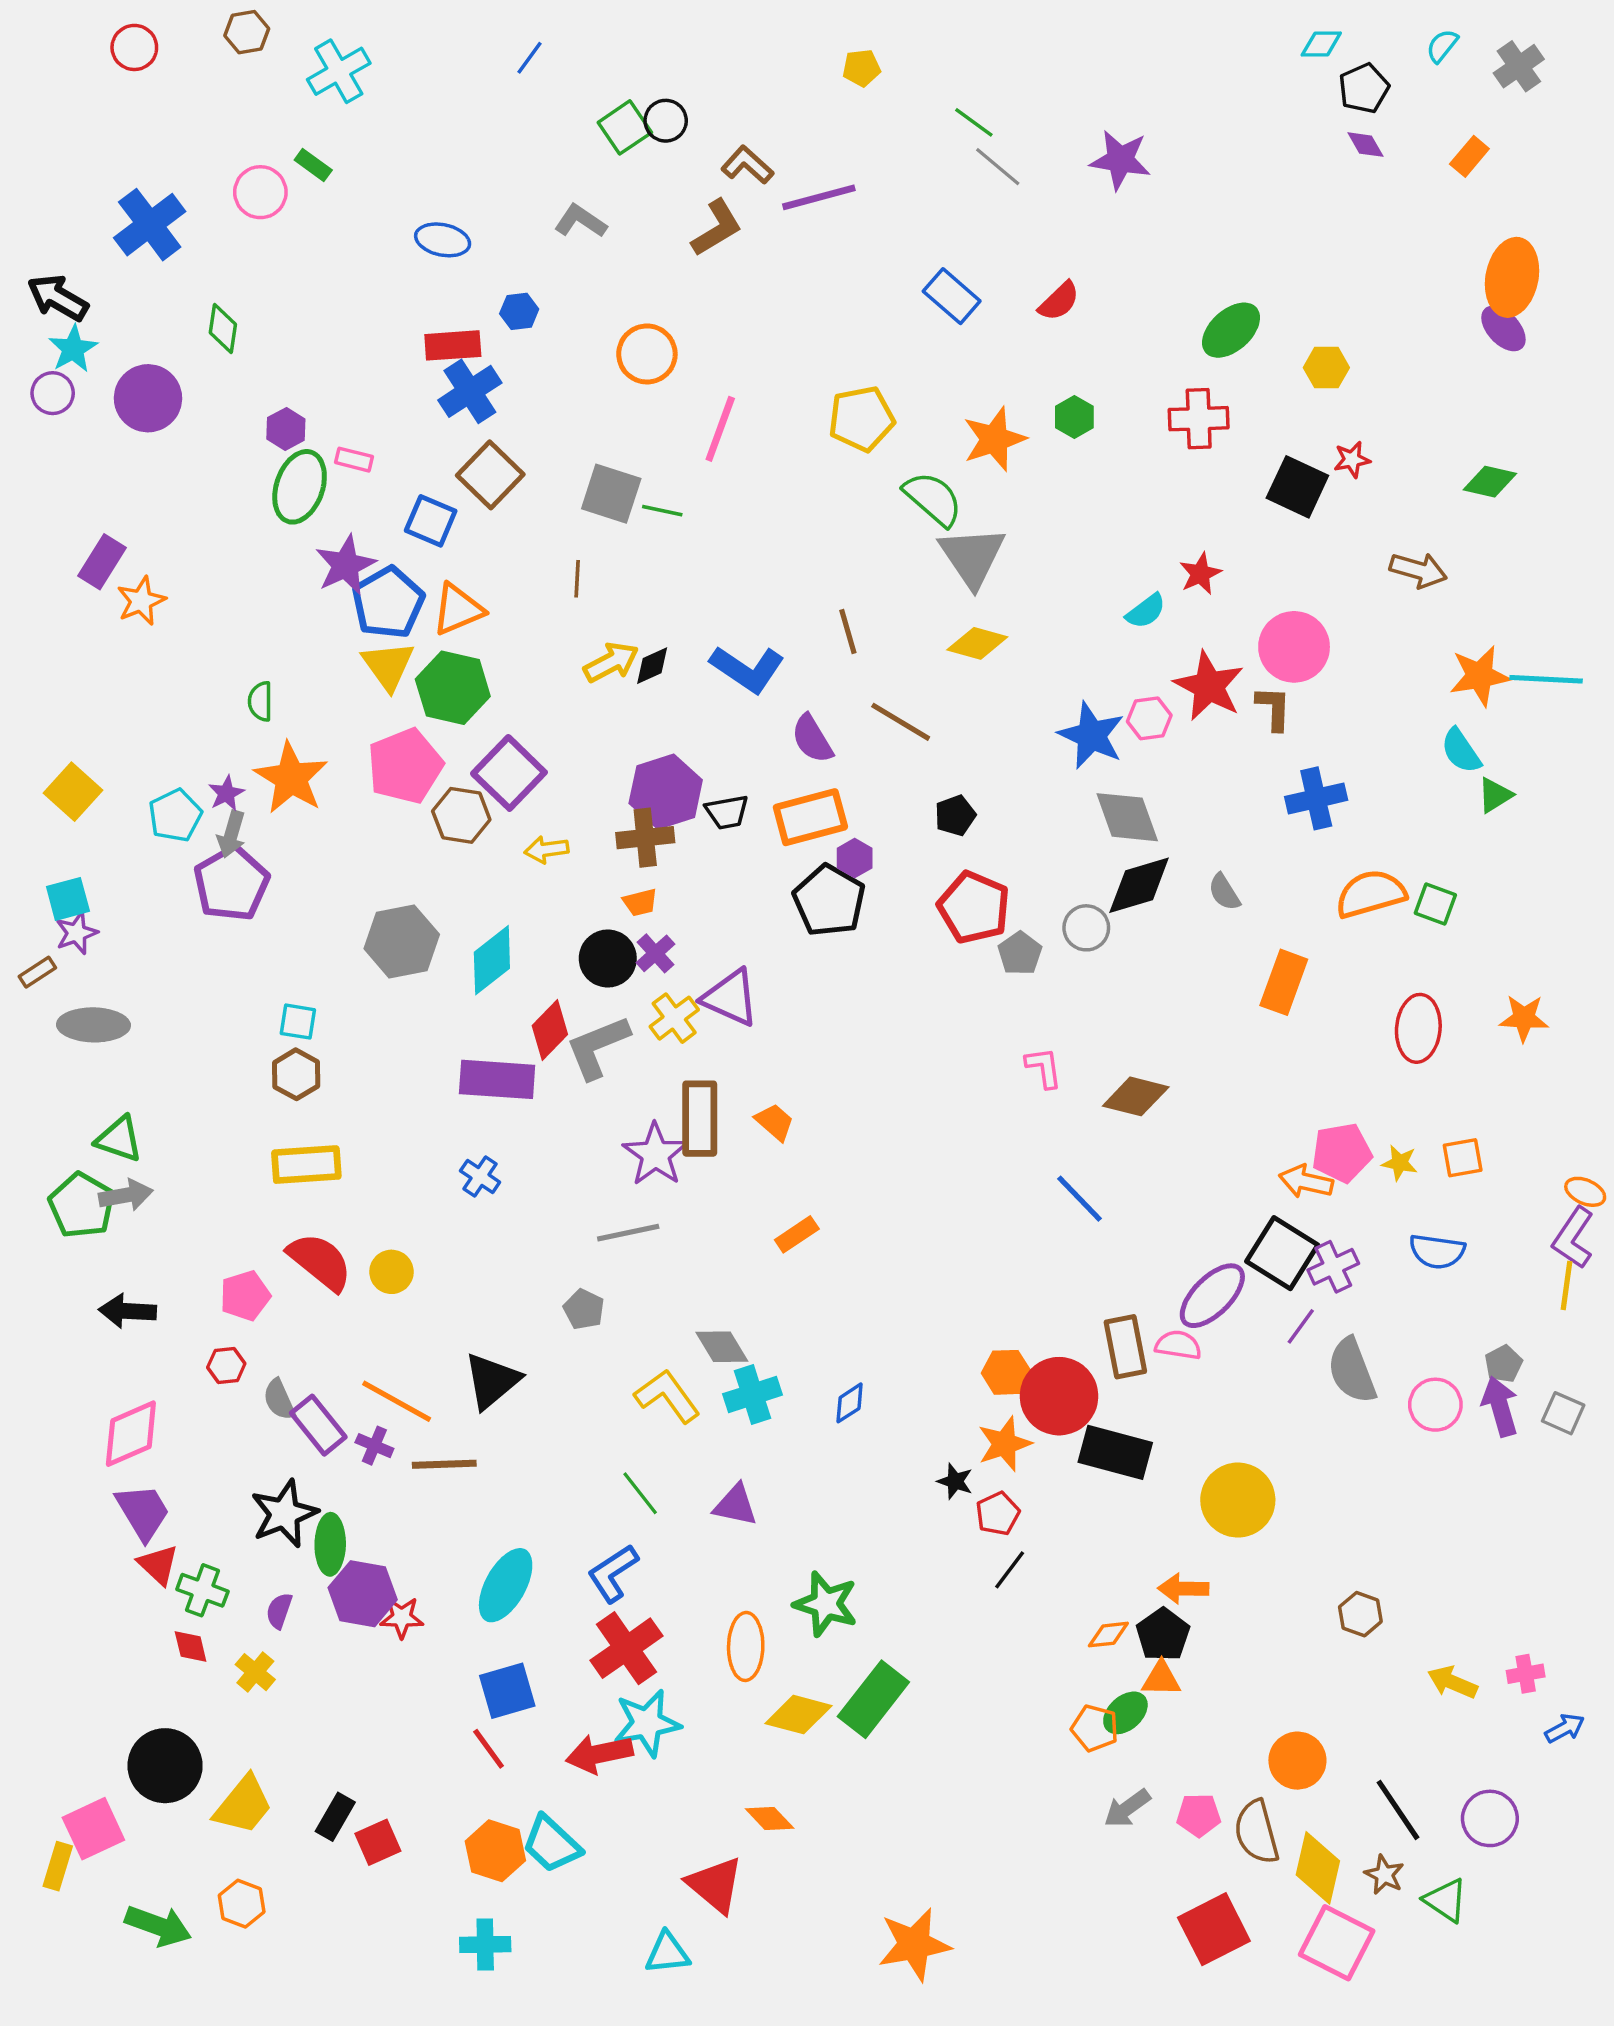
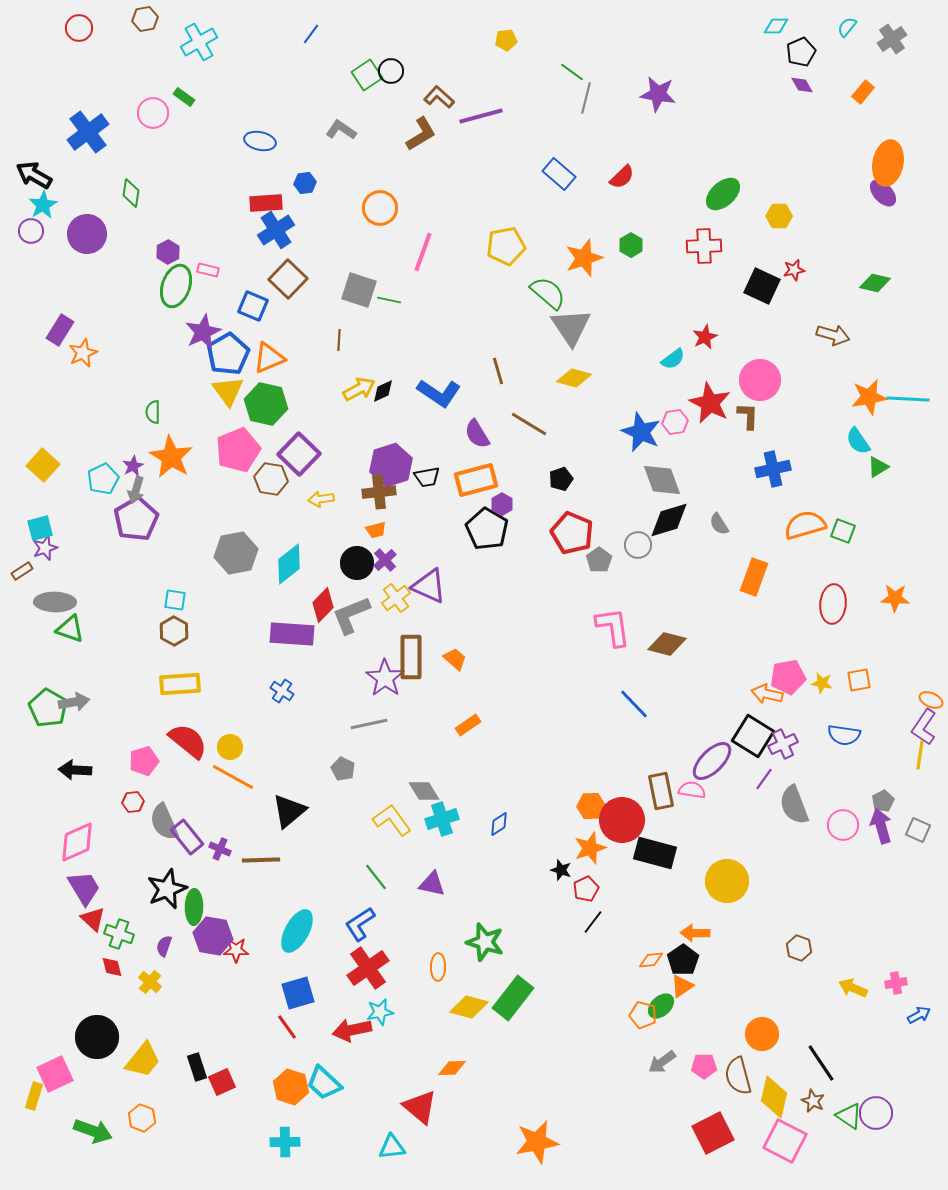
gray line: (998, 167) -> (586, 98), turned 64
pink L-shape: (1044, 1067) -> (613, 627), size x1.6
green triangle: (119, 1139) -> (70, 629), moved
gray semicircle: (279, 1400) -> (164, 822), size x1.5
orange line: (397, 1401) -> (233, 777), moved
orange ellipse: (746, 1646) -> (438, 967), size x0.7
orange triangle: (1161, 1679) -> (682, 986), turned -35
cyan star: (647, 1723) -> (380, 1012), size x0.7
black rectangle: (335, 1817) -> (197, 1067), turned -48
orange diamond: (770, 1818) -> (452, 1068), turned -48
purple circle: (1490, 1818) -> (876, 1113), moved

